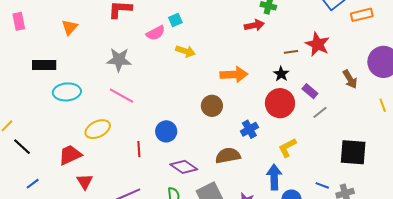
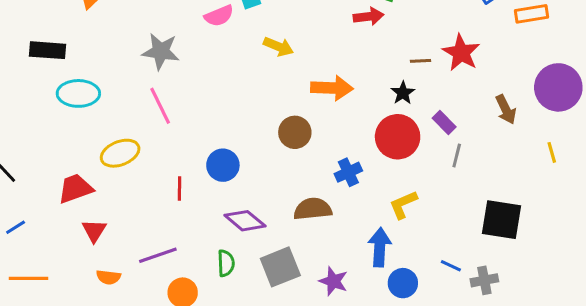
yellow arrow: (185, 51) -> (278, 47), moved
pink line: (121, 96) -> (160, 106), turned 30
gray line: (320, 112) -> (457, 155), turned -42

